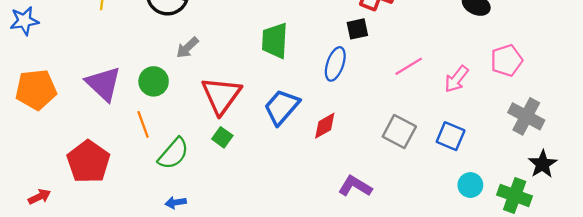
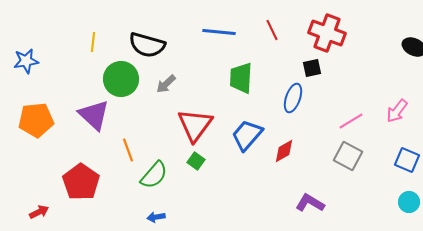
pink line: (409, 66) -> (351, 121), moved
green circle: (154, 81) -> (121, 79), moved, size x1.4
blue square: (451, 136) -> (407, 160), moved

